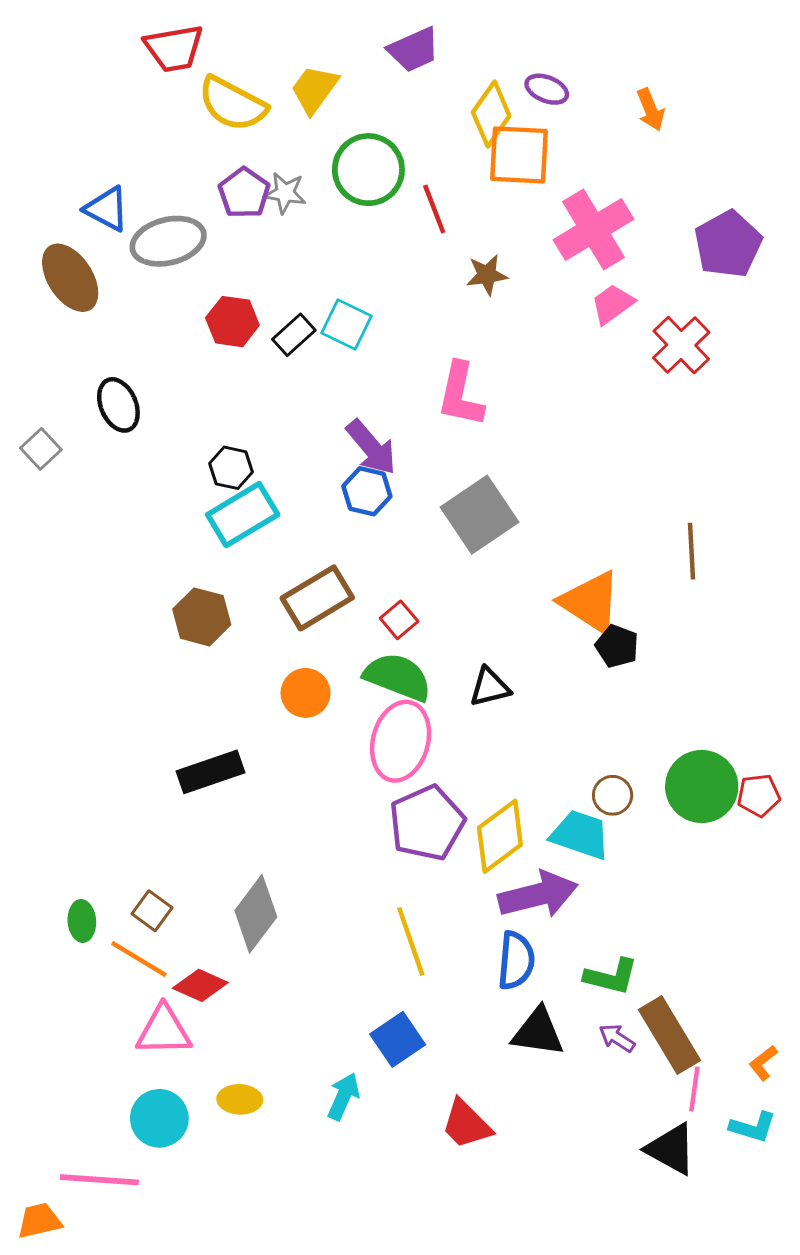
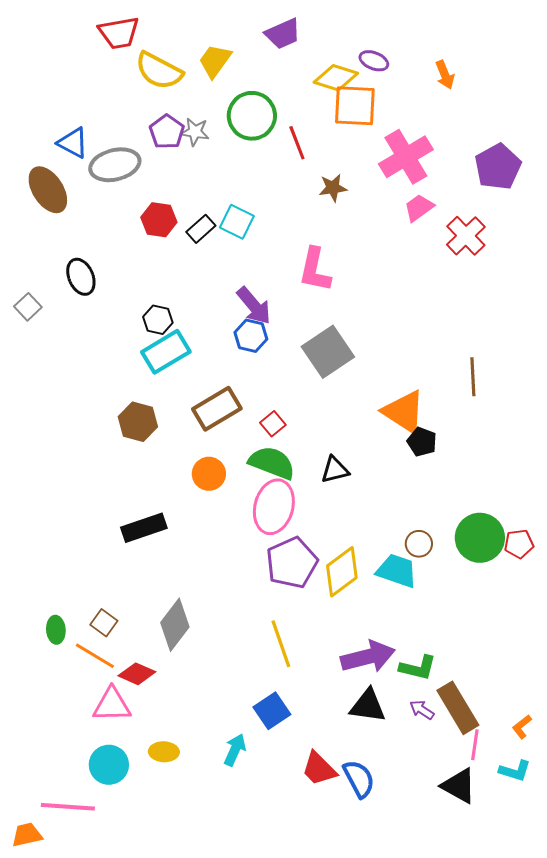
yellow diamond: (491, 114) -> (336, 78), turned 72
purple arrow: (538, 895) -> (368, 657), moved
blue semicircle: (516, 960) -> (359, 779), moved, turned -33

